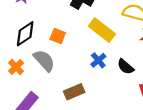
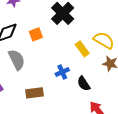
yellow rectangle: (102, 30) -> (82, 49), moved, size x0.7
orange square: (58, 36) -> (36, 34), moved, turned 32

